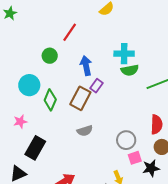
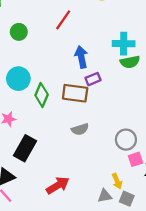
green circle: (50, 56) -> (19, 32), moved
purple rectangle: (96, 86) -> (93, 79), turned 32
brown rectangle: (80, 98) -> (75, 93), turned 70

